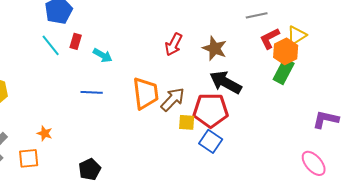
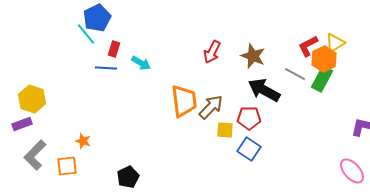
gray line: (257, 15) -> (295, 74), moved, turned 40
cyan line: (51, 45) -> (86, 34), moved
blue line: (92, 92) -> (106, 68), moved
red pentagon: (211, 110) -> (249, 118), size x0.7

